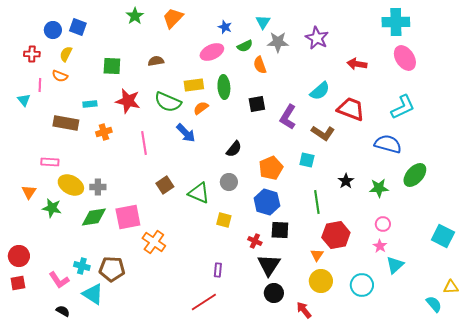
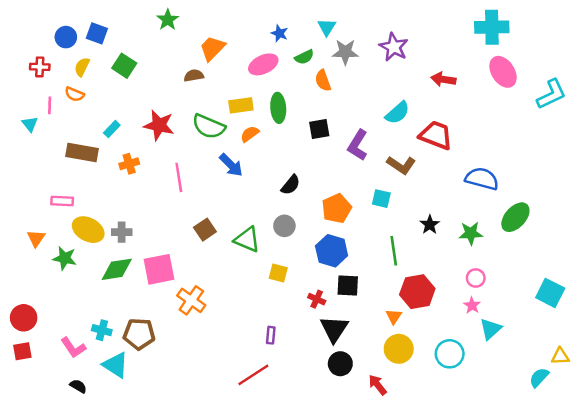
orange trapezoid: (173, 18) -> (212, 48), moved
green square: (112, 66) -> (124, 66), moved, turned 30
cyan rectangle: (90, 104) -> (112, 129), turned -40
cyan L-shape: (403, 107) -> (551, 94), moved
cyan semicircle: (434, 304) -> (539, 377), turned -96

